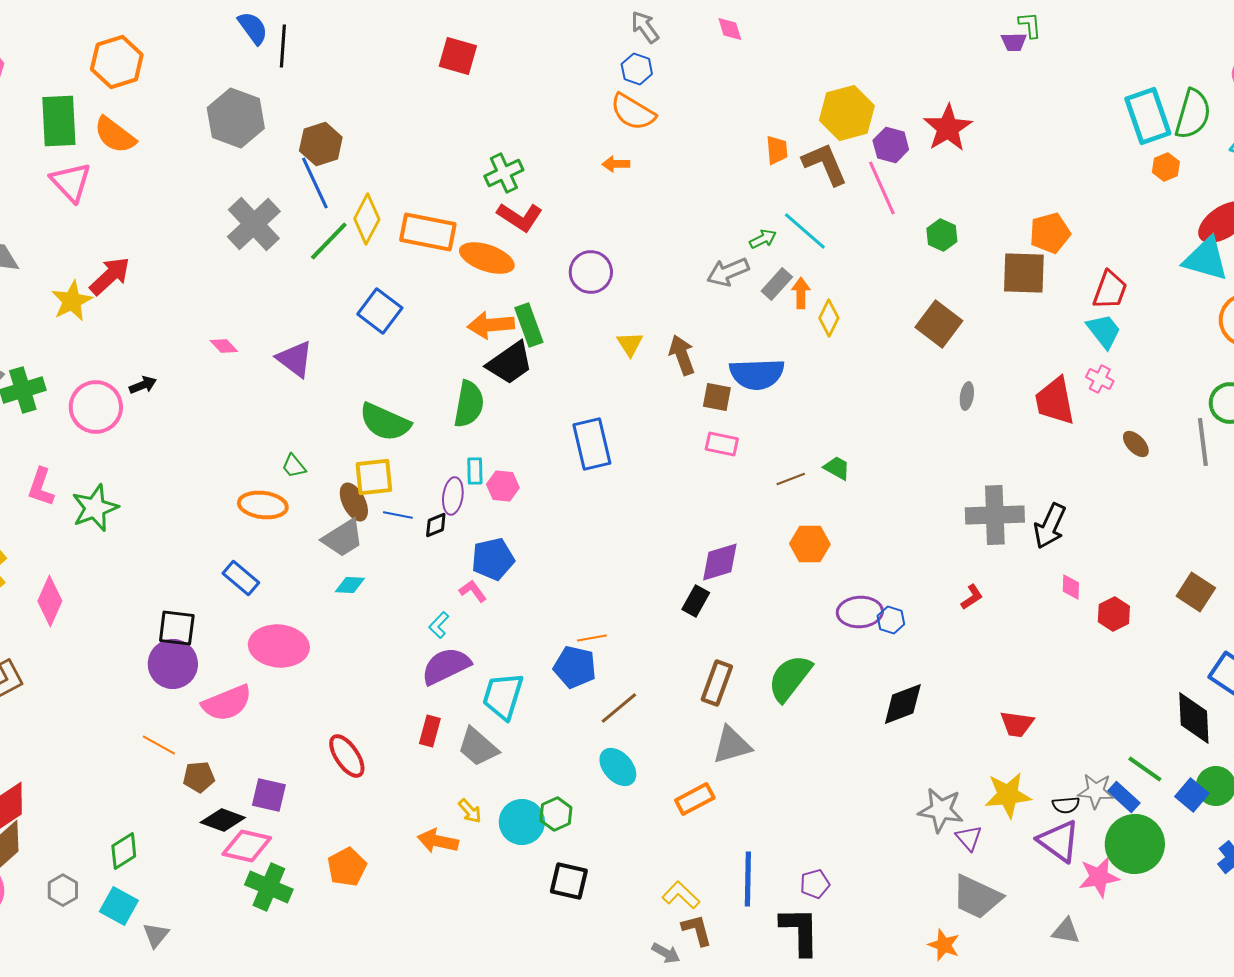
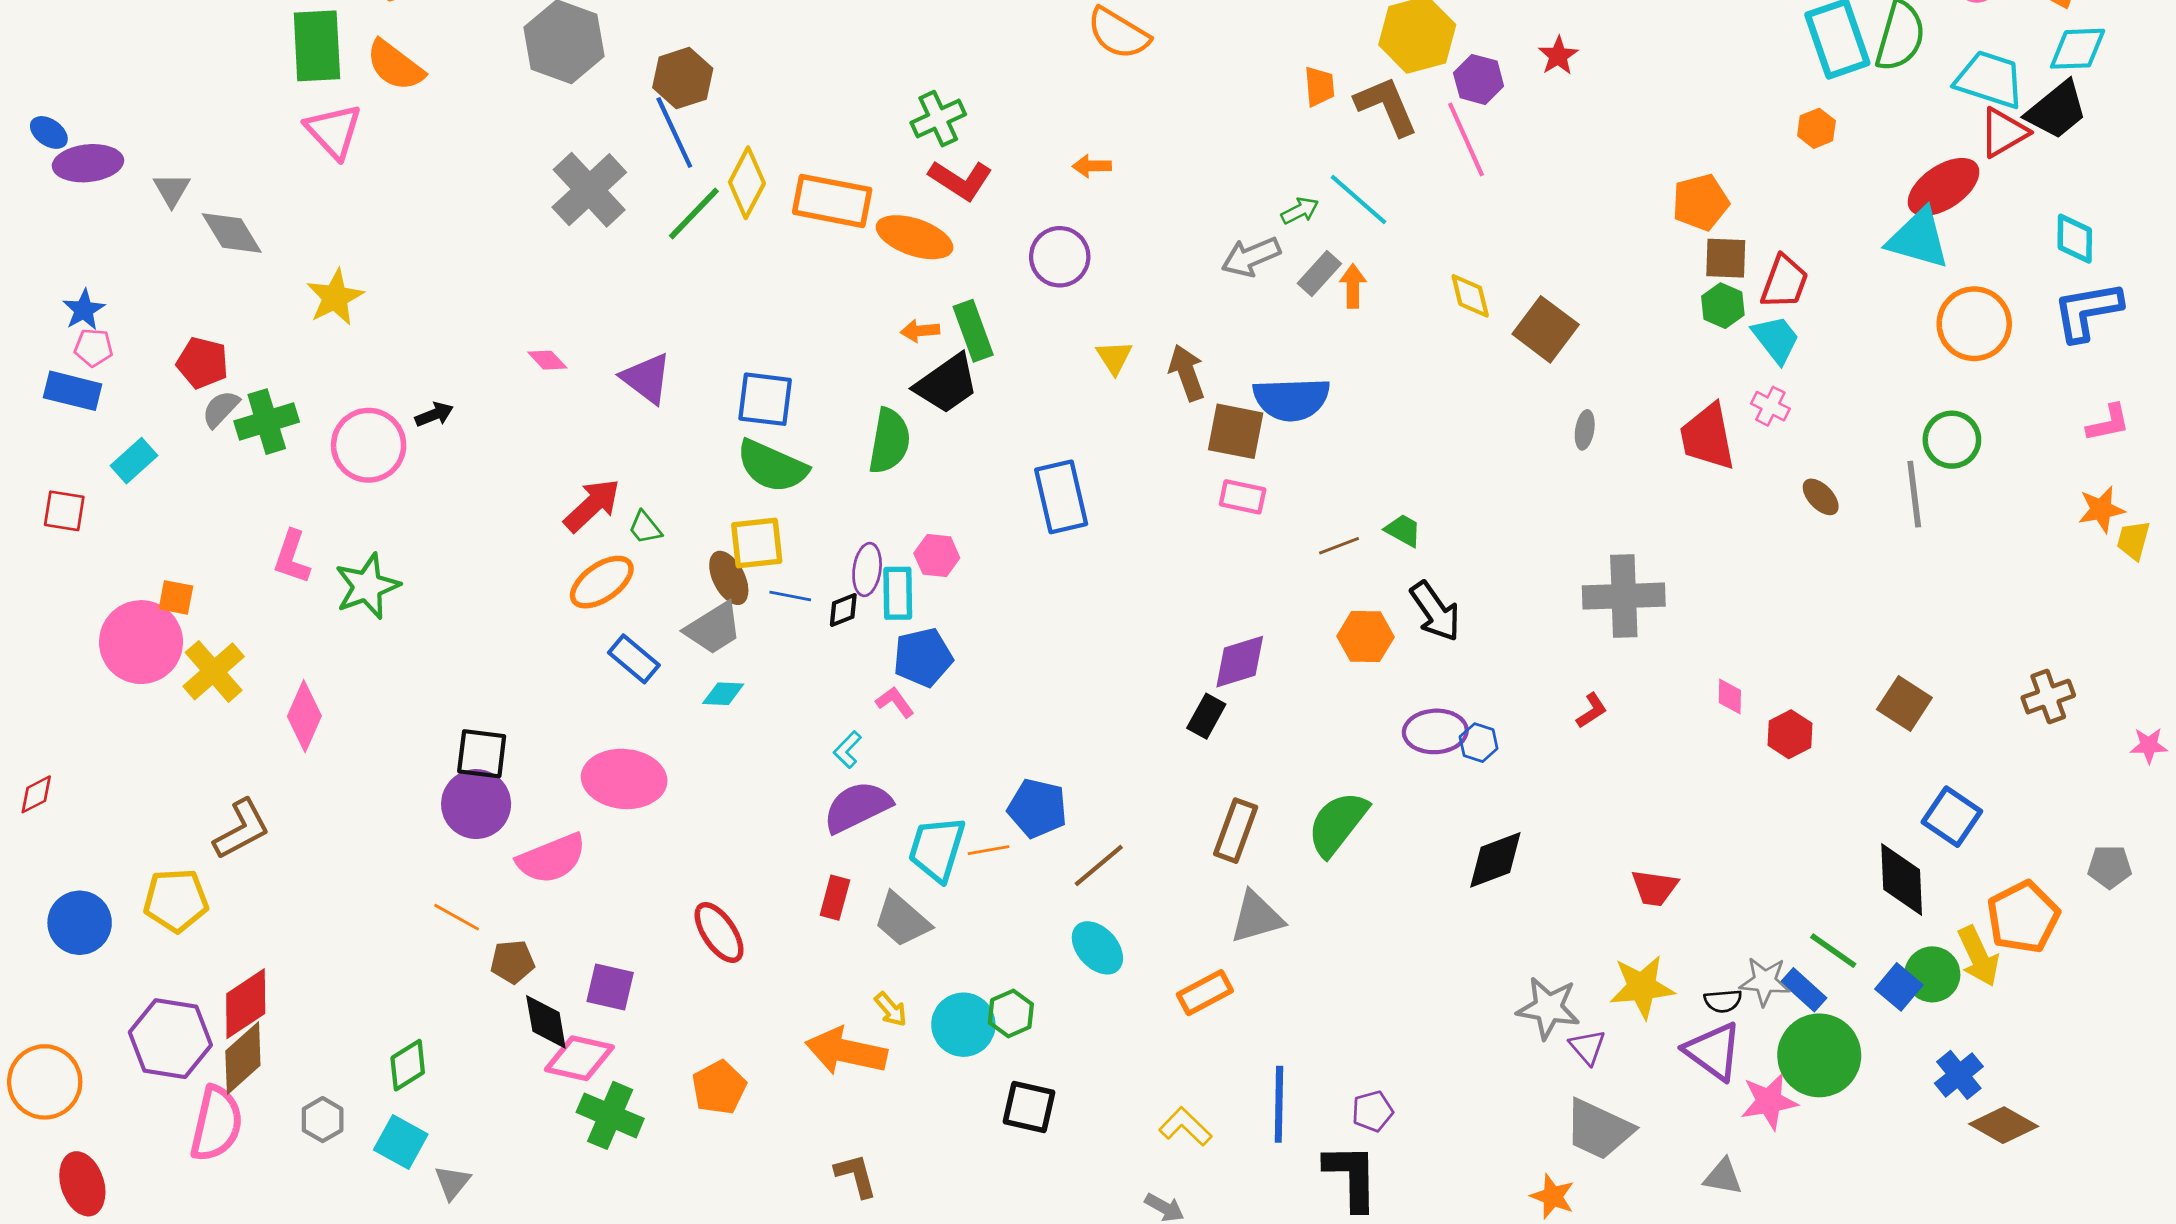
red star: (948, 128) -> (1558, 56), size x0.6
orange arrow: (616, 164) -> (1092, 166), moved
orange hexagon: (1166, 167) -> (1816, 128), moved
green hexagon: (942, 235) -> (1723, 306), moved
brown square: (1024, 273) -> (1726, 258), moved, size x0.7
red arrow: (110, 276) -> (592, 505), moved
blue square: (380, 311) -> (765, 399), moved, turned -30
yellow diamond: (829, 318) -> (1470, 296), moved, turned -39
orange arrow: (491, 325) -> (920, 331), size x0.6
brown square: (717, 397) -> (1236, 431), size x1.4
cyan rectangle: (475, 471) -> (898, 593), moved, size x1.4
orange ellipse: (263, 505) -> (602, 582), turned -42
black arrow: (1050, 526) -> (1435, 611), moved, turned -60
blue rectangle: (241, 578) -> (634, 659), moved
orange line: (592, 638) -> (989, 850), moved
black diamond: (223, 820) -> (546, 1022), turned 60
orange arrow: (438, 841) -> (846, 1051), size x1.4
brown L-shape: (697, 930) -> (856, 1175), moved

